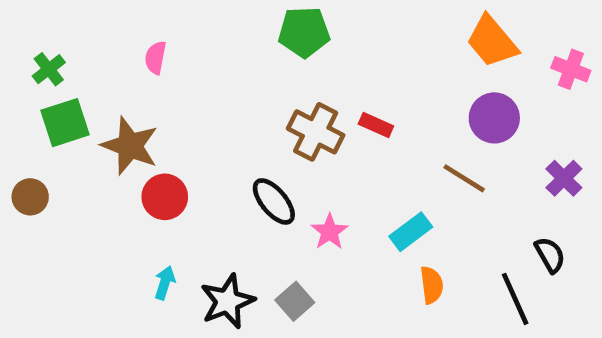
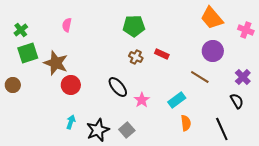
green pentagon: (304, 32) -> (134, 26), moved
brown cross: (316, 132) -> (136, 57), size x0.6
black semicircle: (550, 255) -> (237, 101), moved

